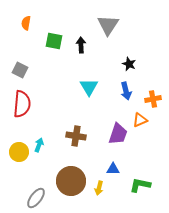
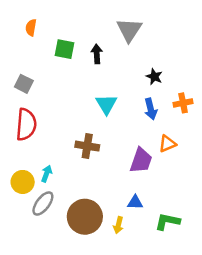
orange cross: (153, 99) -> (183, 103), moved
brown cross: (76, 136) -> (87, 146), moved
gray ellipse: (36, 198) -> (43, 204), moved

